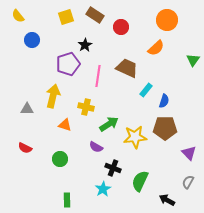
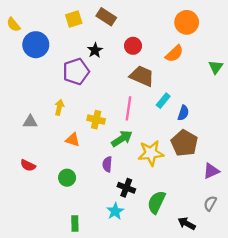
yellow semicircle: (18, 16) -> (13, 25), moved
red circle: (121, 27) -> (133, 46), moved
blue circle: (32, 40) -> (36, 45), size x1.5
pink line: (98, 76) -> (129, 108), moved
yellow arrow: (53, 96) -> (59, 107), size x0.6
brown pentagon: (165, 128) -> (184, 143), turned 30
purple semicircle: (96, 147) -> (107, 164), turned 64
purple triangle: (189, 153) -> (211, 171), turned 49

